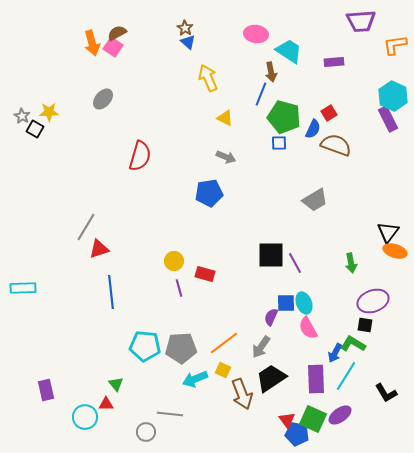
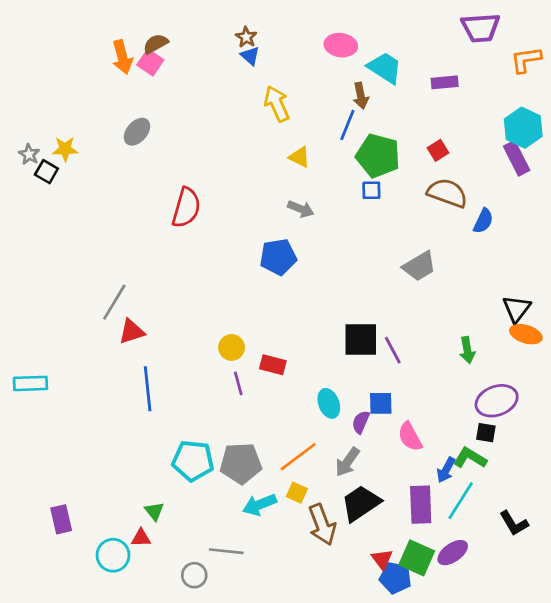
blue semicircle: (313, 129) -> (483, 221), moved
cyan ellipse: (304, 303) -> (329, 403), moved

